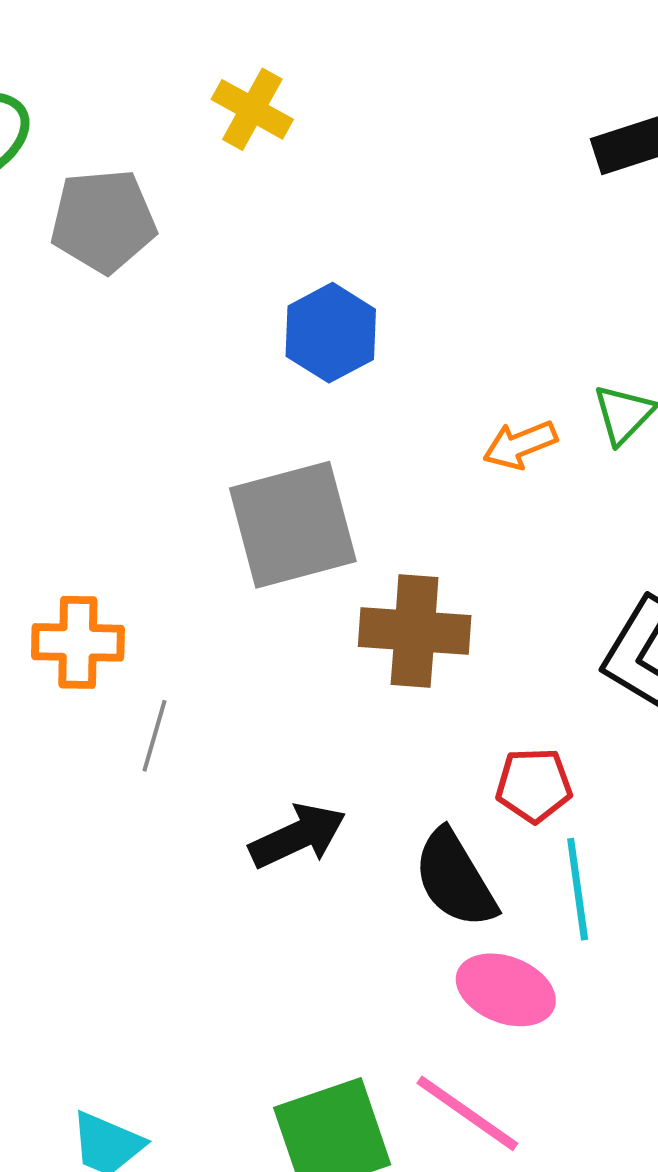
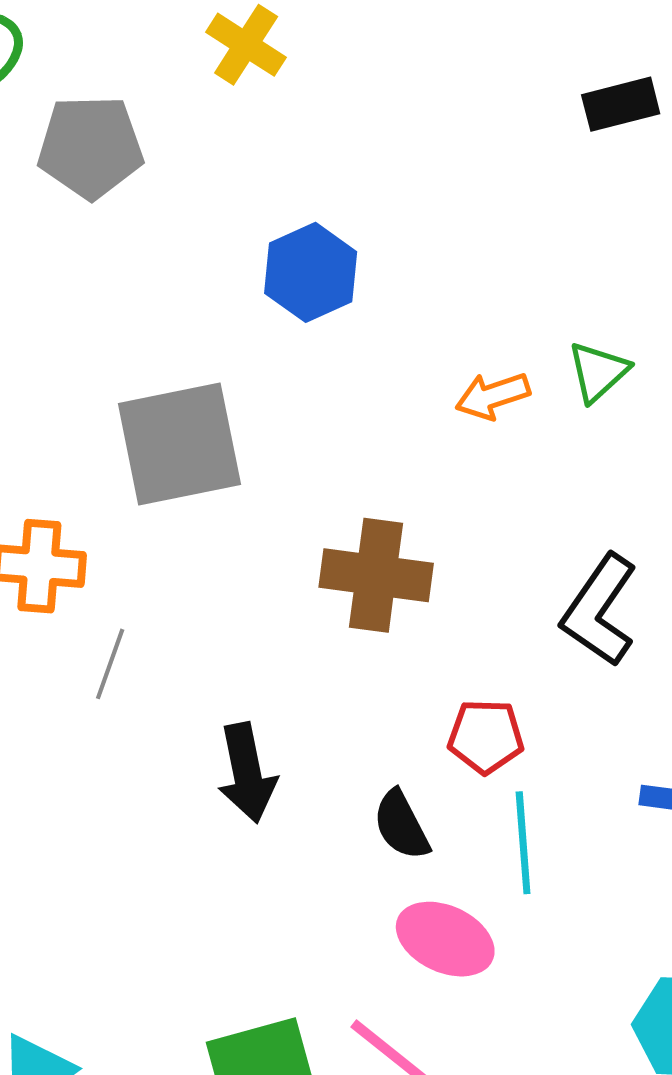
gray square: (293, 525) -> (179, 444), moved
black arrow: (298, 836) -> (247, 773), turned 100
black semicircle: (455, 879) -> (401, 825), size x0.7

